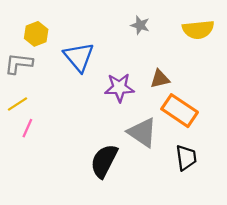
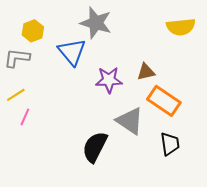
gray star: (140, 25) -> (96, 23), moved, size x1.8

